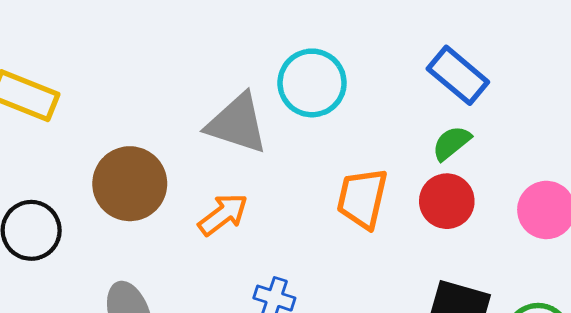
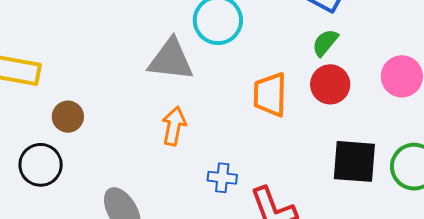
brown circle: (130, 184) -> (68, 117), moved, size x0.6
orange arrow: (223, 215) -> (174, 126), turned -30

